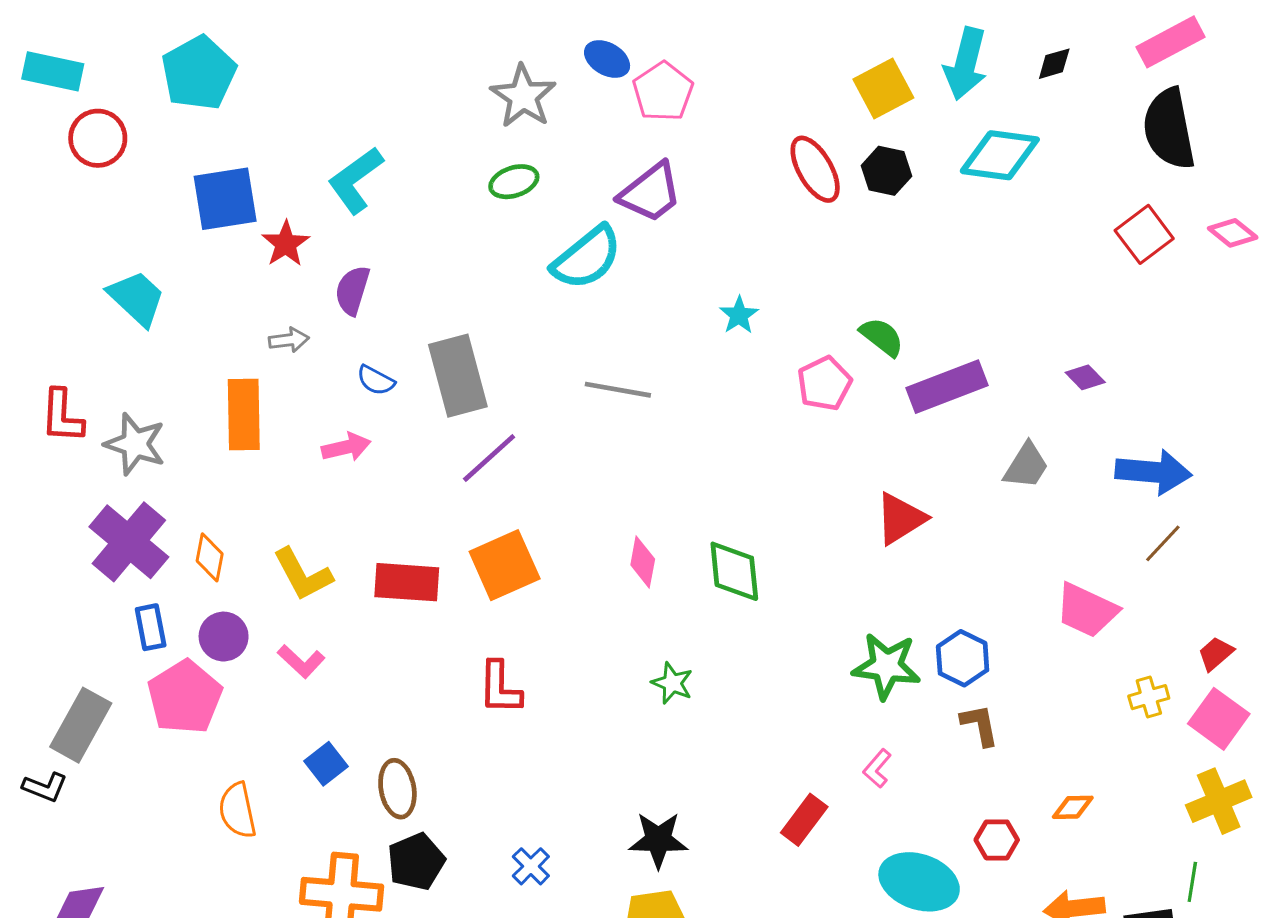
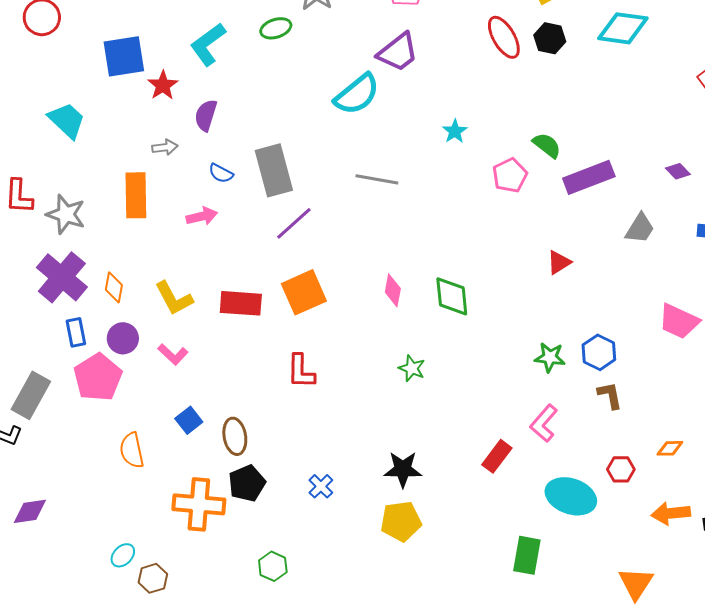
green ellipse: (514, 182) -> (276, 28), moved
red triangle: (900, 519) -> (559, 262), size x0.7
green star: (886, 666) -> (550, 357), size x0.7
pink L-shape: (877, 768) -> (544, 423), size x1.5

